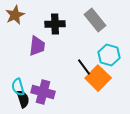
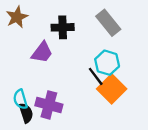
purple trapezoid: (37, 46) -> (42, 52), turned 30
cyan hexagon: (109, 55) -> (107, 63), moved

